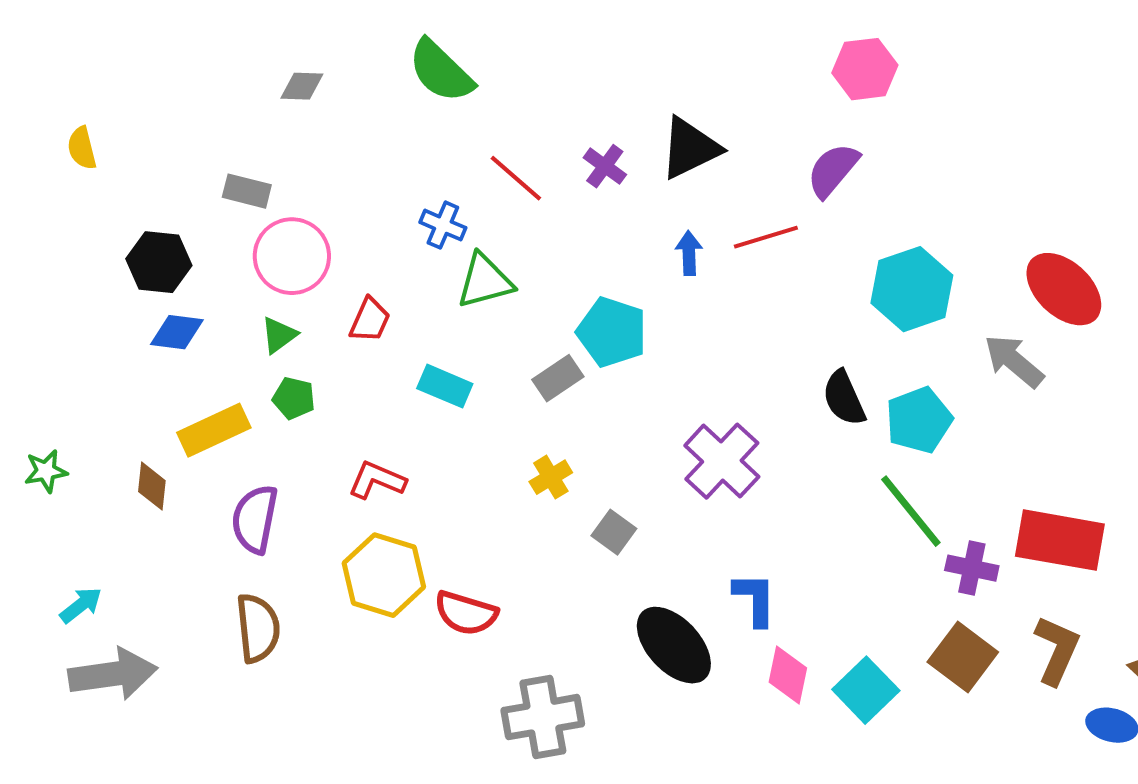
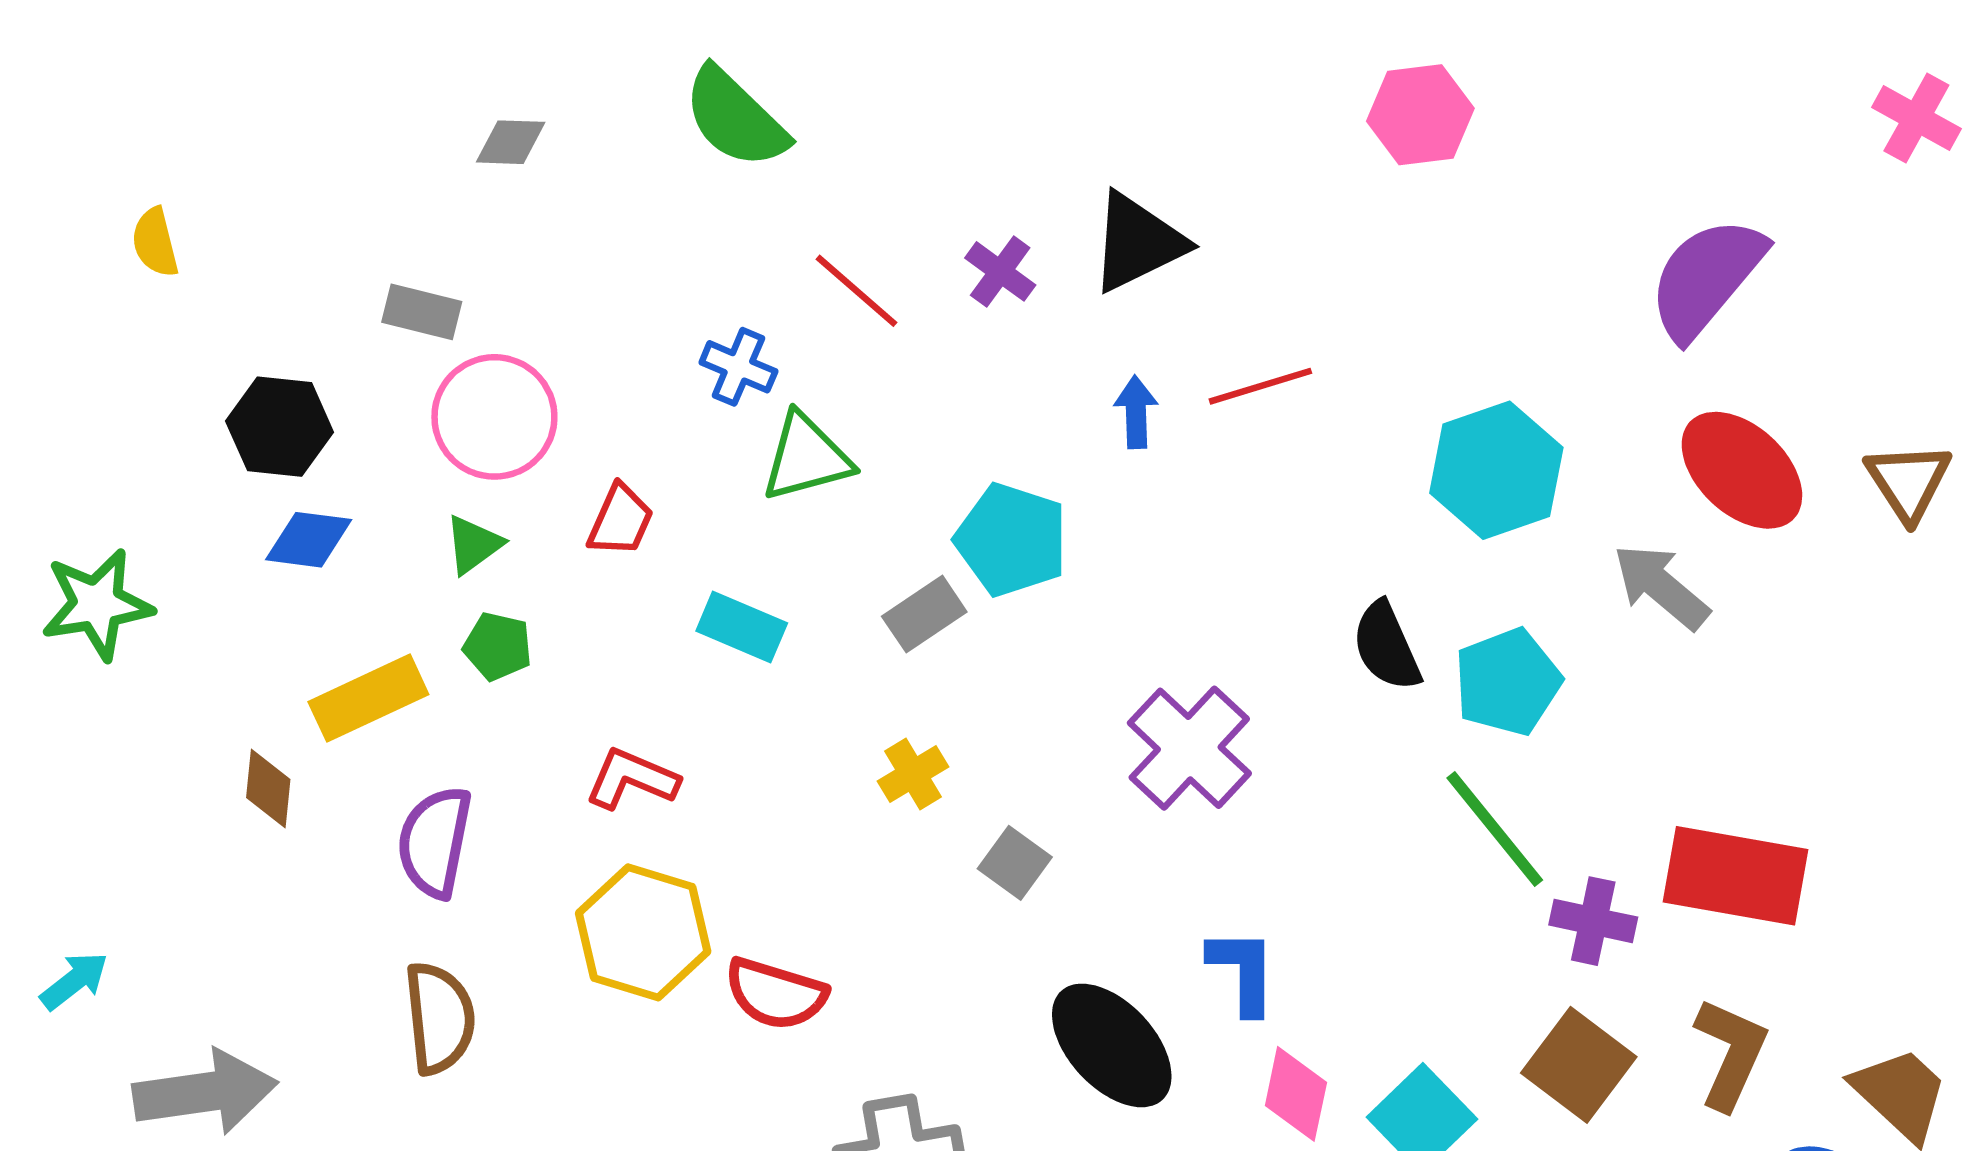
purple semicircle: (833, 170) -> (1706, 278), moved, size x1.4
green star: (46, 471) -> (97, 604), moved, size x1.6
cyan arrow: (81, 605) -> (74, 981), moved

